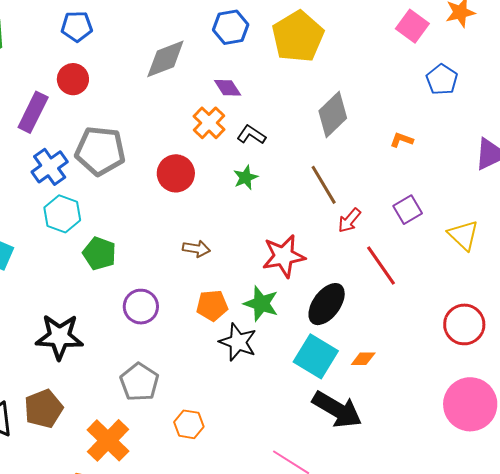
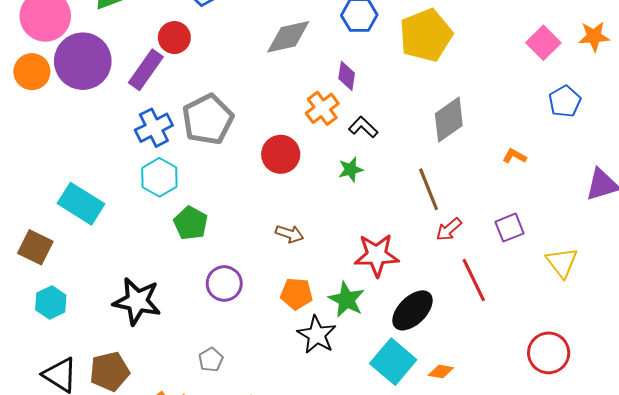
red circle: (73, 79) -> (174, 38), moved
purple diamond: (228, 88) -> (347, 76), turned 32
gray pentagon: (100, 151) -> (208, 119), turned 30
gray pentagon: (139, 382) -> (211, 360), size x0.6

